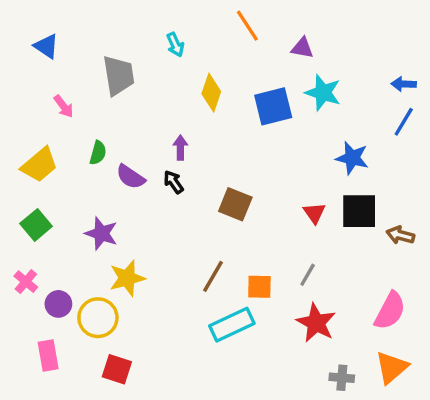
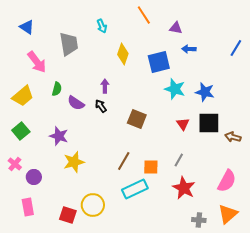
blue arrow: (404, 84) -> (189, 49), moved
cyan star: (323, 93) -> (175, 89), moved
pink arrow: (64, 106) -> (37, 62), size x1.6
blue line: (404, 122) -> (236, 48), moved
yellow circle: (98, 318) -> (93, 205), moved

